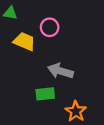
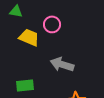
green rectangle: (45, 94) -> (25, 85), moved

